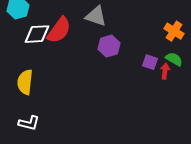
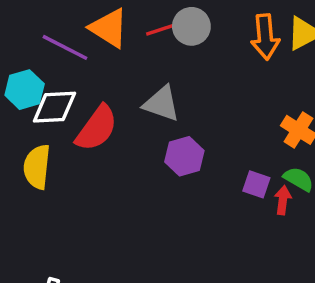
white diamond: (37, 34) -> (54, 107), moved
yellow semicircle: (25, 82) -> (37, 167), moved

